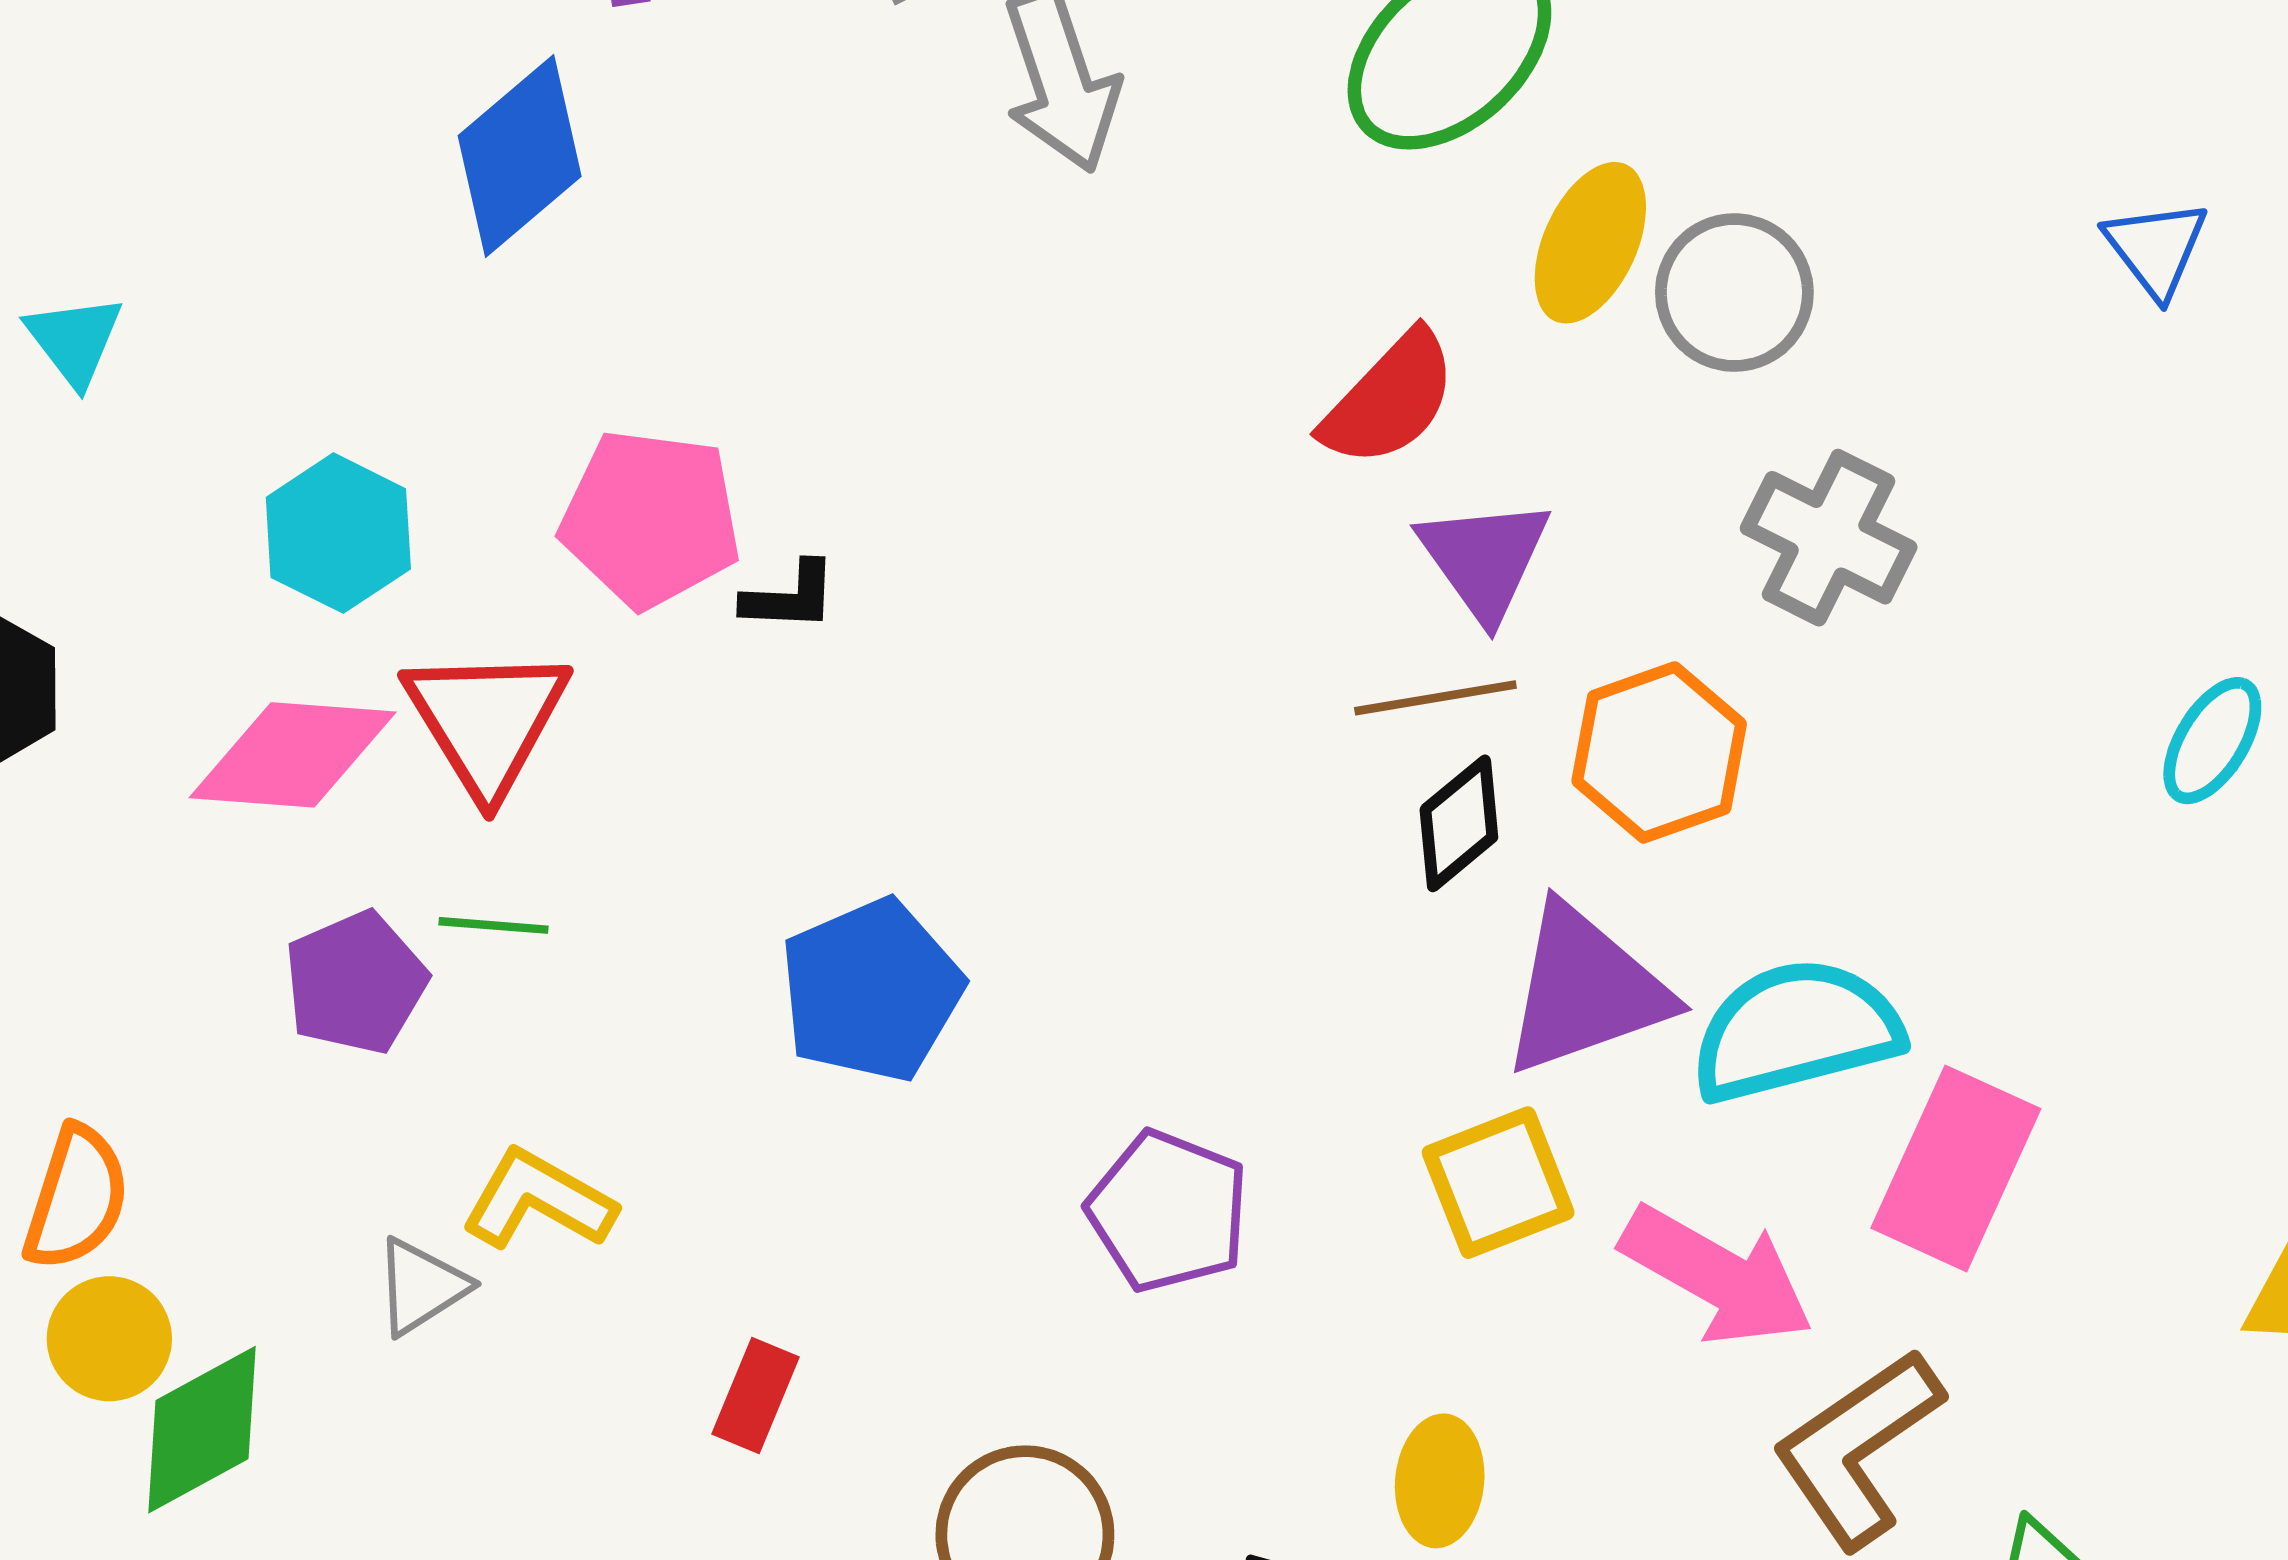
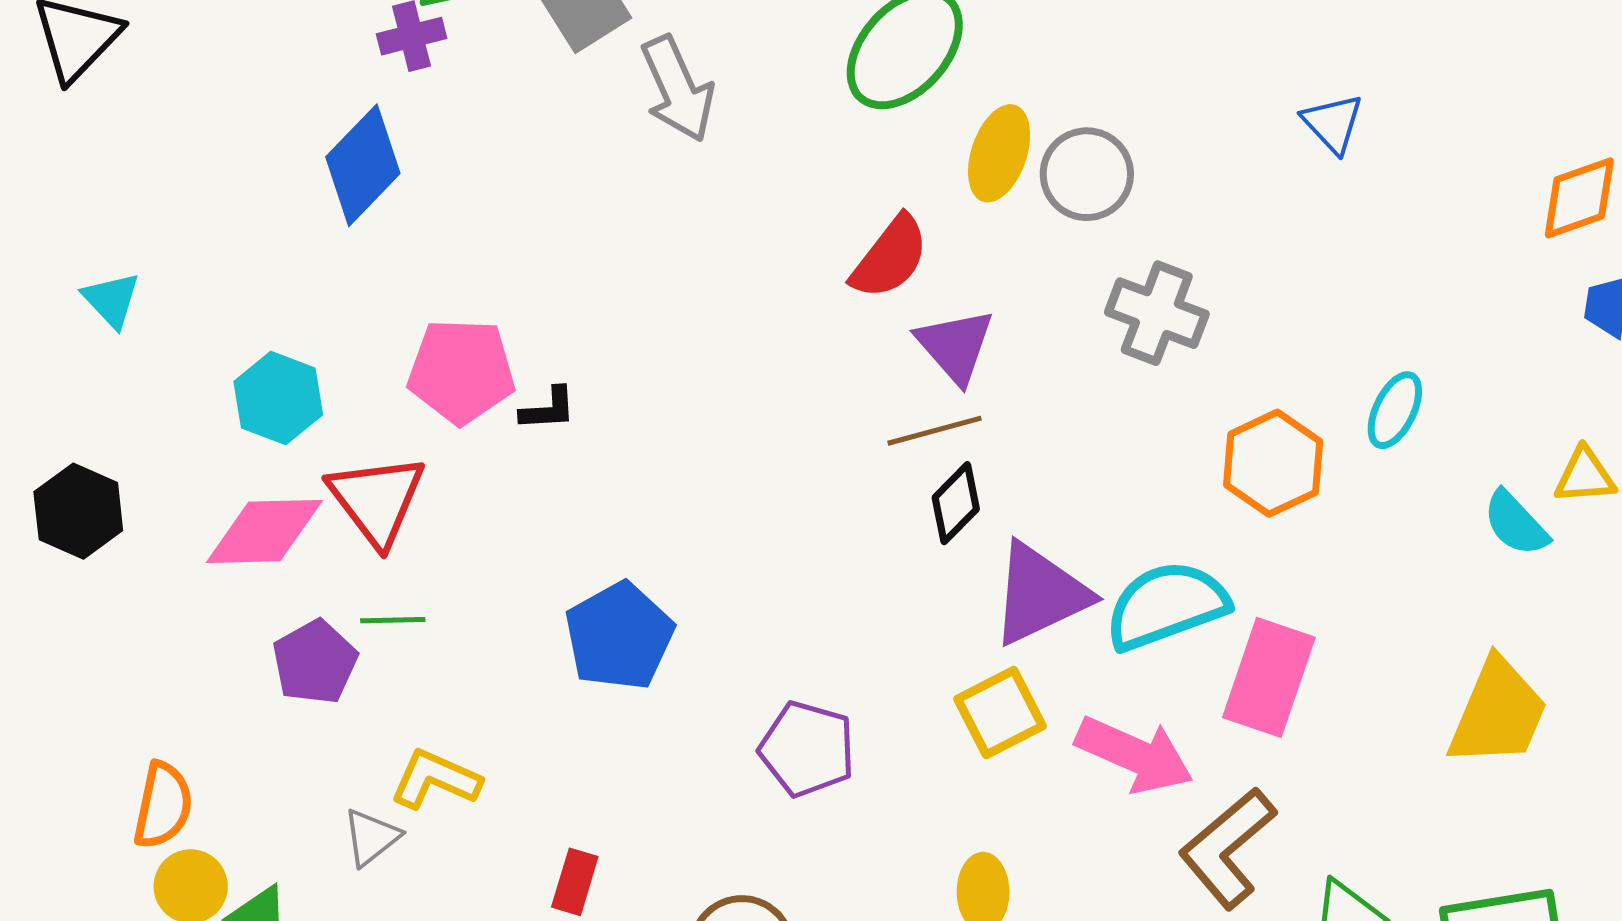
orange hexagon: (1659, 752) -> (1273, 463), moved

